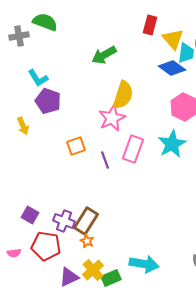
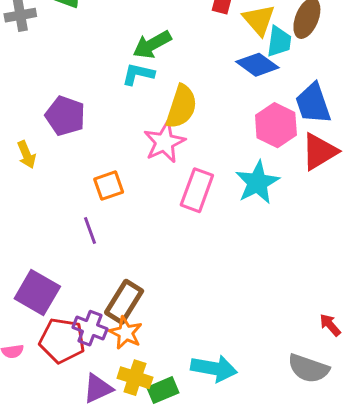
cyan L-shape: (38, 78) -> (138, 74), moved, turned 135
purple line: (105, 160) -> (90, 230), moved
purple square: (30, 215) -> (37, 292), size x1.6
purple cross: (64, 221) -> (90, 328), moved
orange star: (87, 241) -> (126, 333), size x1.5
yellow cross: (93, 270) -> (135, 378), turned -30

